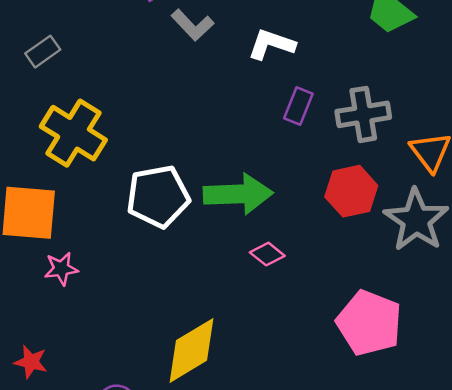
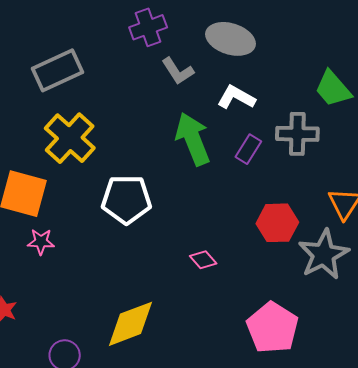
gray rectangle: (43, 52) -> (57, 70), size x1.8
gray cross: (363, 114) -> (297, 134), moved
green arrow: (238, 194) -> (193, 139), moved, turned -120

